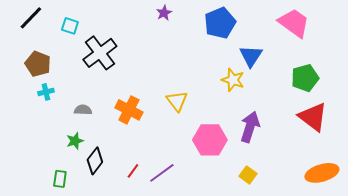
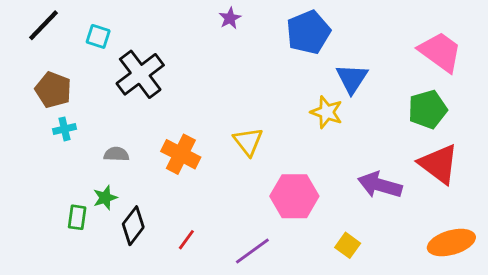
pink trapezoid: (294, 23) -> (440, 52), moved
purple arrow: (250, 127) -> (380, 185), moved, turned -92
purple line: (162, 173) -> (252, 251), moved
green rectangle: (60, 179) -> (77, 217), moved

